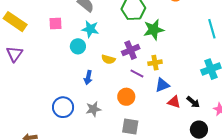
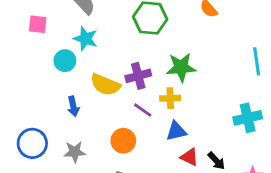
green star: (154, 30) -> (181, 67), moved
yellow semicircle: (108, 59) -> (105, 85), size x1.5
blue arrow: (88, 77) -> (73, 106), turned -32

